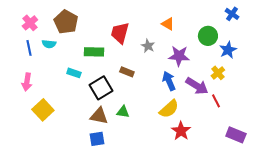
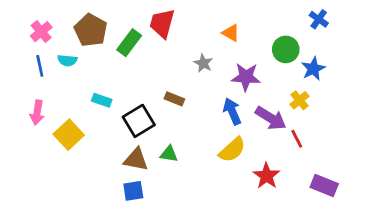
red trapezoid: (120, 33) -> (162, 23), moved
green rectangle: (94, 52) -> (129, 43), moved, turned -54
yellow square: (43, 110) -> (69, 135), moved
red star: (181, 131) -> (267, 176), moved

